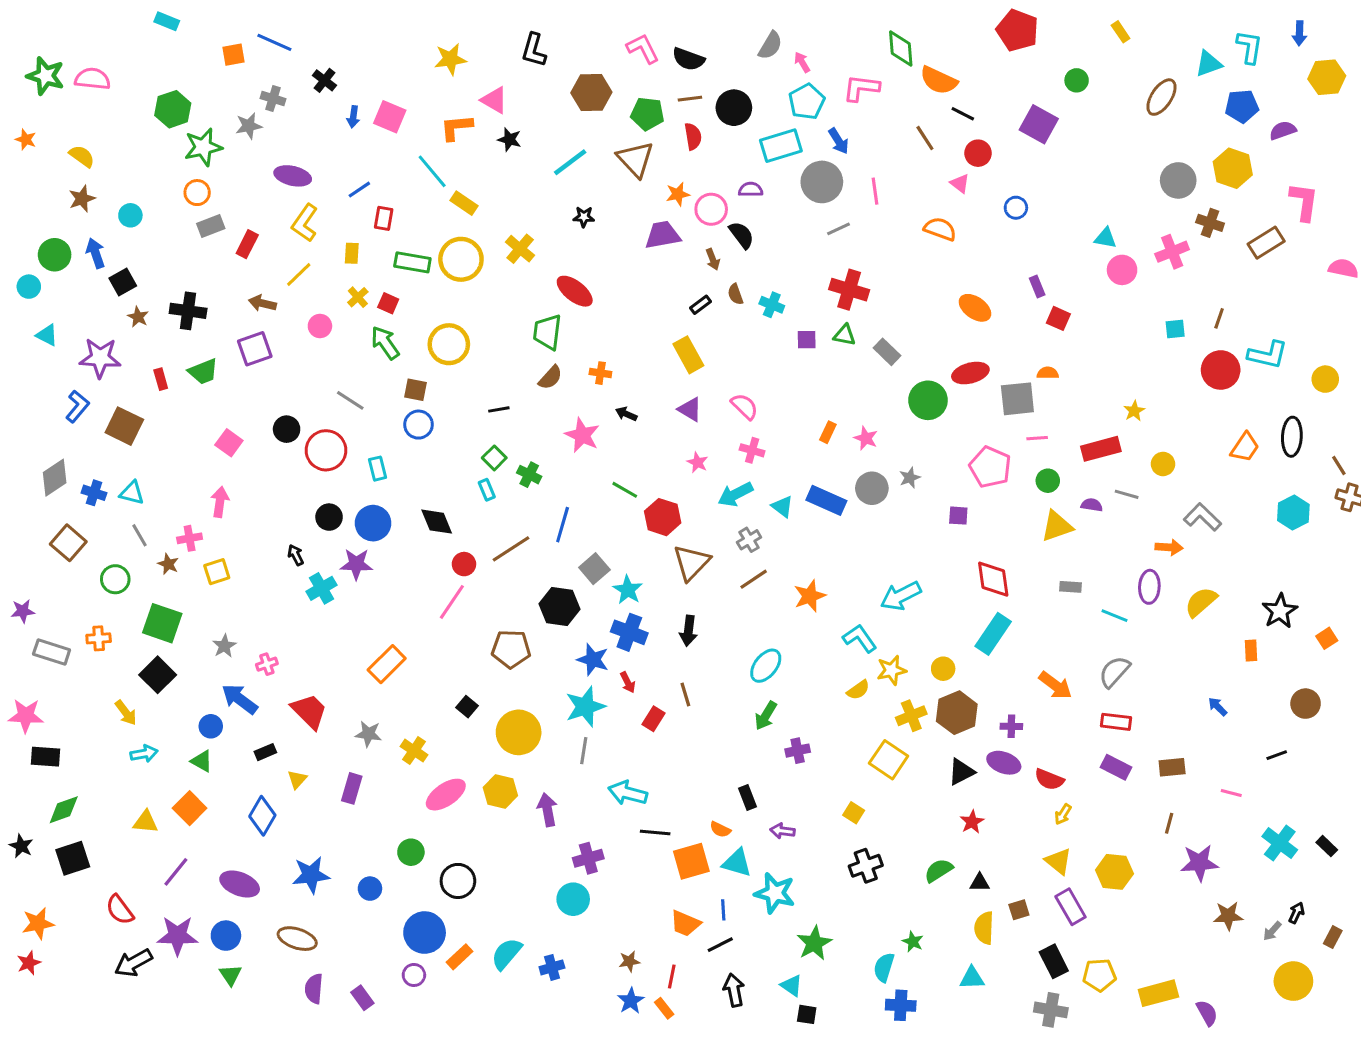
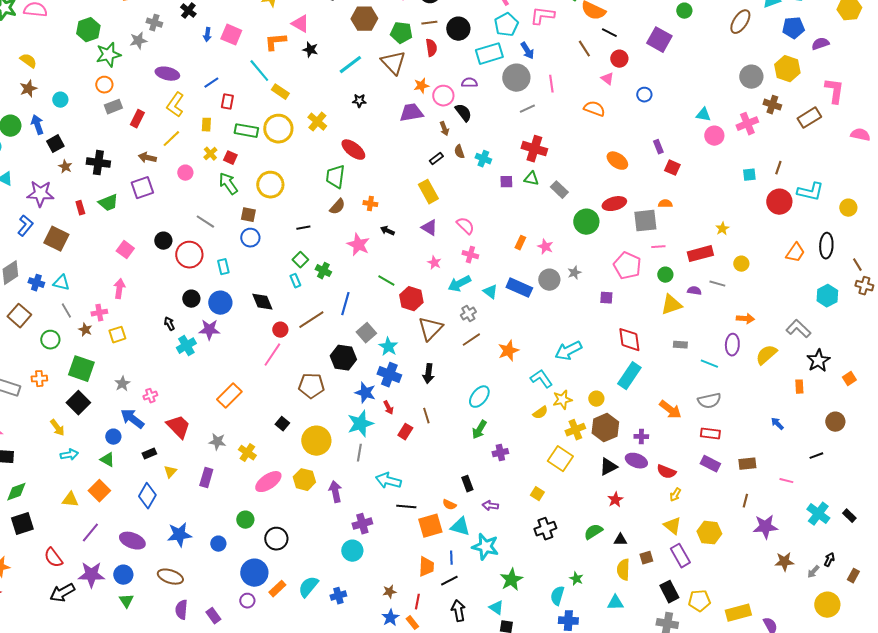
gray L-shape: (1202, 517) -> (798, 329), moved
gray semicircle: (1114, 672) -> (709, 401), turned -145
orange trapezoid: (685, 923) -> (426, 567), turned -110

